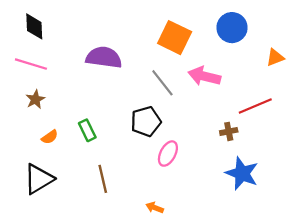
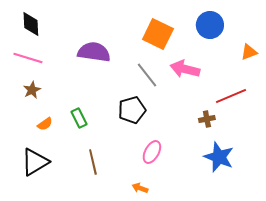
pink ellipse: (168, 154) -> (152, 152), moved

